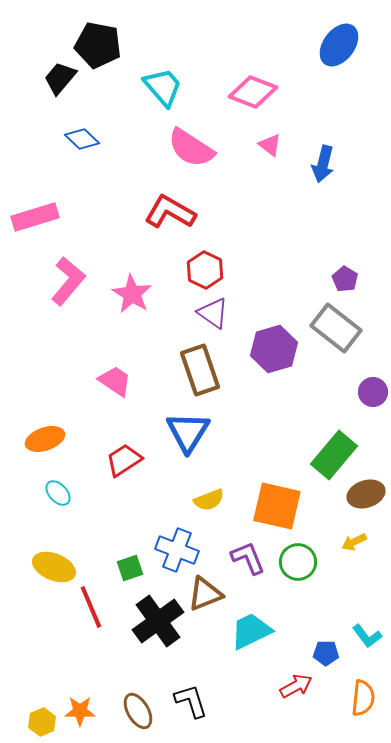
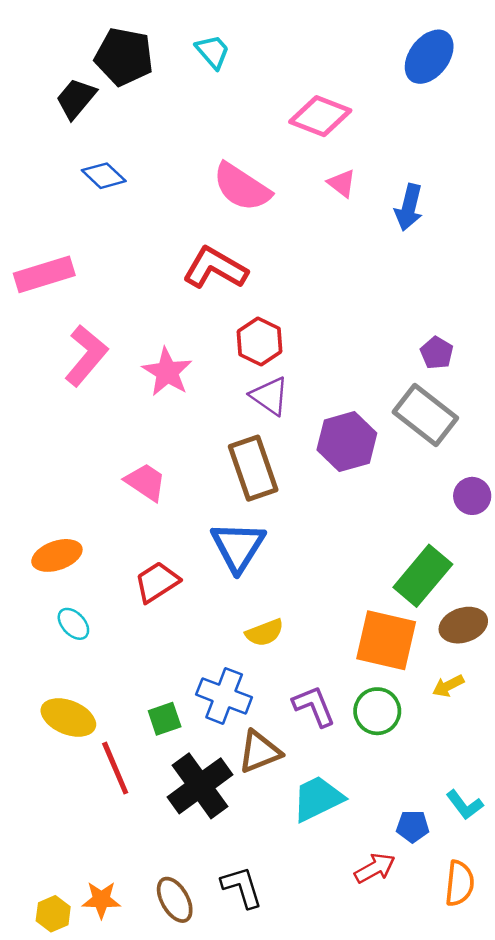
cyan trapezoid: (163, 87) -> (213, 52), moved, size x0.7
orange square: (277, 506) -> (386, 640), moved

